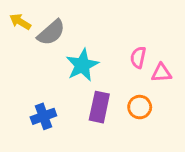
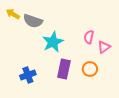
gray semicircle: (51, 33) -> (33, 21), turned 60
pink triangle: (161, 73) -> (104, 47), turned -32

